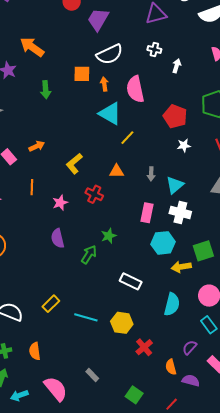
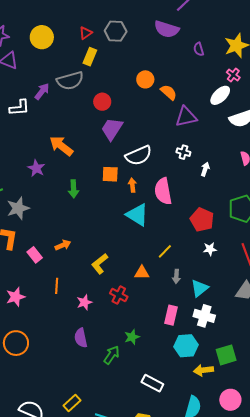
purple trapezoid: (98, 19) -> (112, 129), moved
yellow line: (127, 138) -> (165, 251), moved

